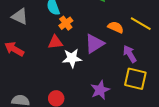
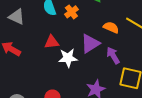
orange cross: (66, 23) -> (71, 12), moved
purple arrow: (130, 54) -> (113, 55), moved

